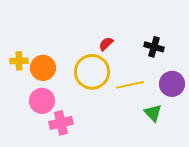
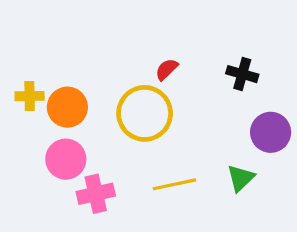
yellow line: (130, 85) -> (174, 184), moved
green triangle: (153, 113) -> (241, 178), turned 30

